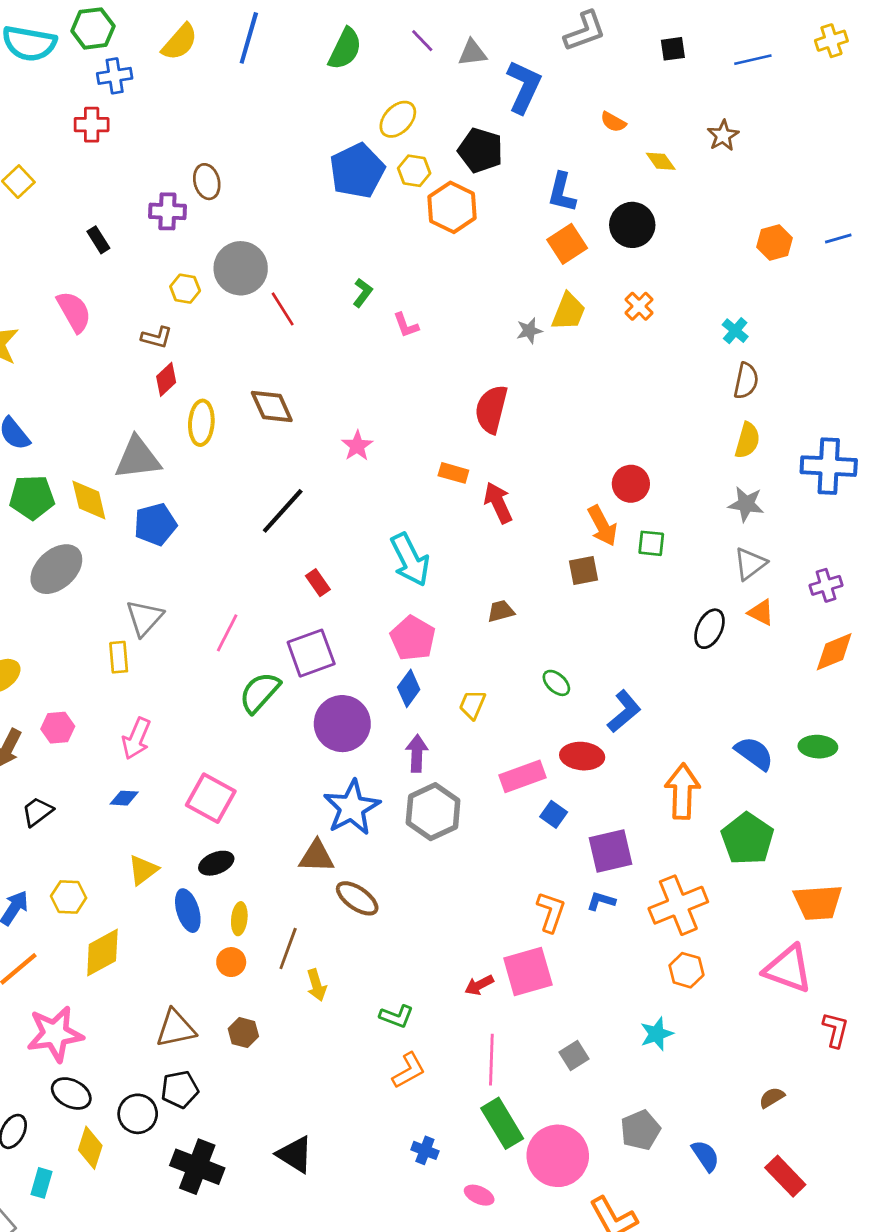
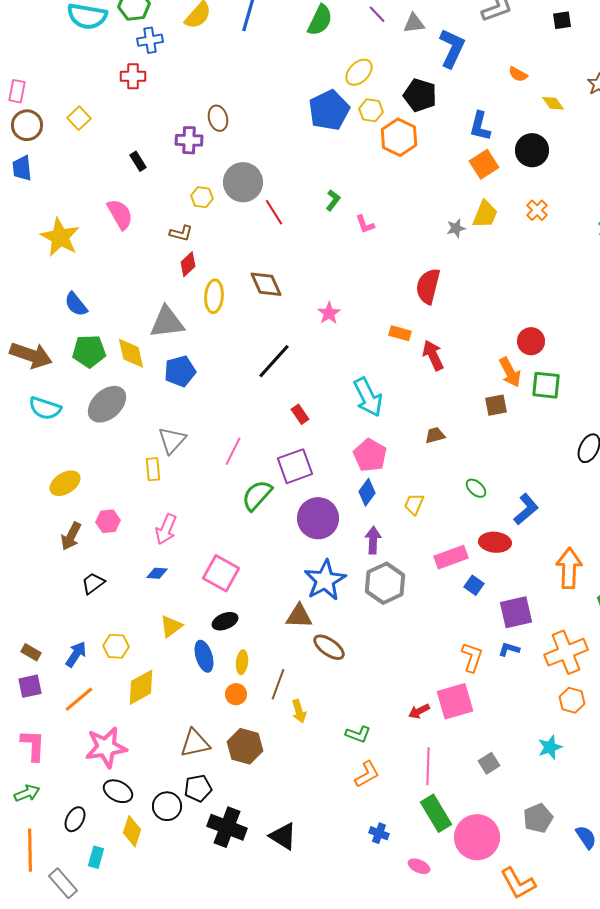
green square: (651, 543) -> (546, 385), size x1.4
brown hexagon: (243, 1033) -> (245, 746), size x1.6
black cross: (197, 1167) -> (227, 827), moved

